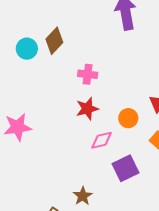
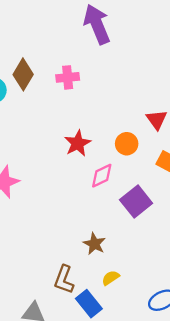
pink cross: (88, 74) -> (68, 77), moved

